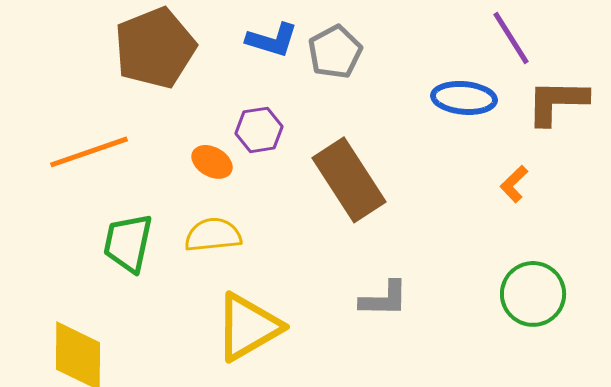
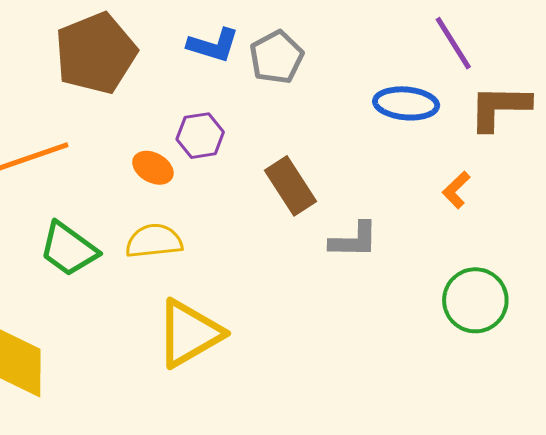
brown rectangle: (349, 180) -> (291, 186), size x0.7
green trapezoid: (128, 243) -> (69, 249), turned -66
gray L-shape: (384, 299) -> (354, 240), moved

